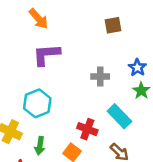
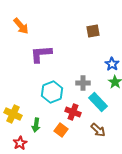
orange arrow: (39, 19) -> (21, 26), moved
gray cross: (100, 76) -> (83, 83), moved
cyan hexagon: (37, 103) -> (52, 92), moved

